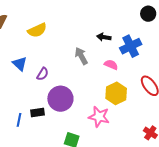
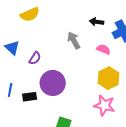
pink star: (99, 117) -> (104, 105), moved
blue line: (19, 120) -> (10, 90), moved

